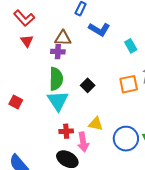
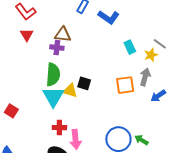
blue L-shape: (99, 29) -> (109, 17), moved
black square: (88, 85) -> (84, 83), turned -32
red square: (16, 102) -> (11, 111), moved
yellow triangle: (96, 124) -> (70, 90), moved

